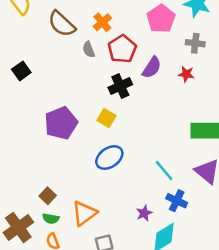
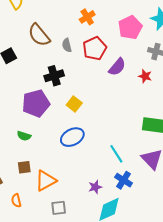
orange cross: (102, 22) -> (87, 17), moved
brown semicircle: (62, 24) -> (39, 35), moved
black cross: (120, 86) -> (54, 76), moved
brown square: (48, 196) -> (24, 167), moved, turned 32
green semicircle: (51, 219) -> (24, 136), moved

